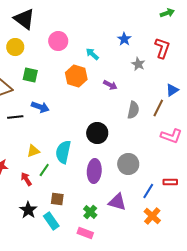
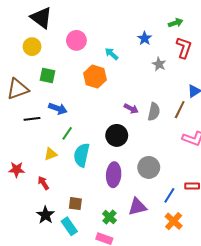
green arrow: (167, 13) -> (176, 23), moved
purple arrow: (110, 85) -> (131, 109), moved
green line: (44, 170) -> (67, 133), moved
purple triangle: (117, 202) -> (137, 207), turned -30

